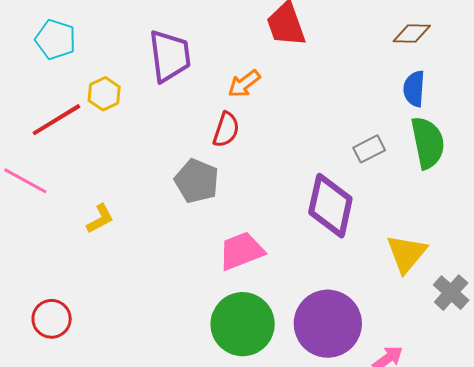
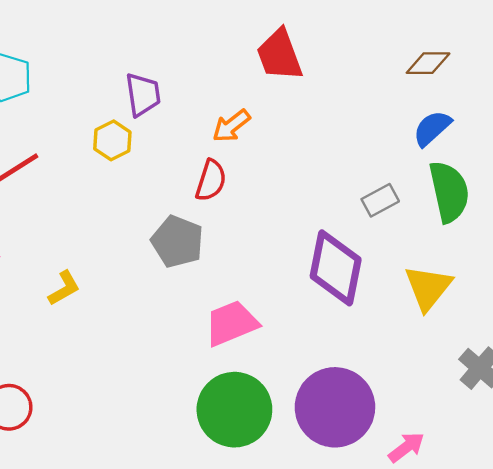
purple trapezoid: (170, 56) -> (143, 95), size x0.7
blue semicircle: (414, 89) -> (432, 128), turned 45
yellow hexagon: (104, 94) -> (112, 140), moved
yellow triangle: (406, 254) -> (428, 288), moved

